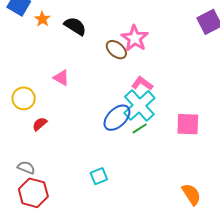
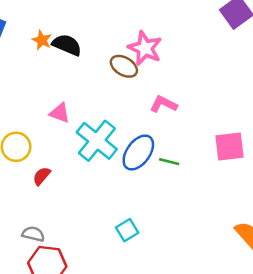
orange star: (42, 19) -> (42, 40), moved
cyan cross: (139, 105) -> (97, 141), moved
green line: (140, 128) -> (169, 162), turned 56

